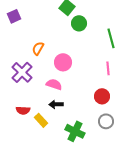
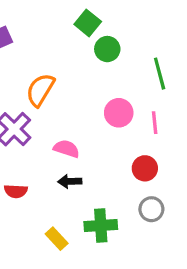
orange semicircle: (38, 48) -> (40, 90), size x1.5
pink circle: (63, 62) -> (119, 113), moved
yellow rectangle: (41, 120) -> (57, 239), moved
green cross: (75, 131) -> (101, 226), turned -30

